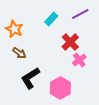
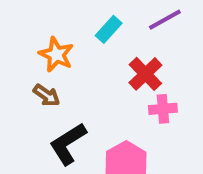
orange star: (14, 29) -> (56, 55), moved
pink cross: (79, 60) -> (163, 109), turned 32

